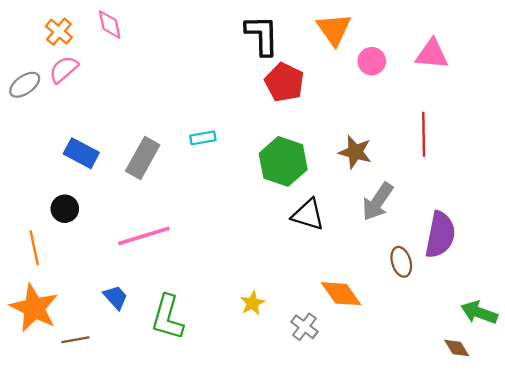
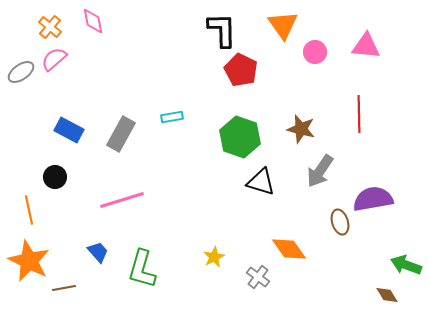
purple semicircle: (440, 235) -> (373, 199), turned -111

